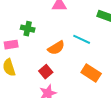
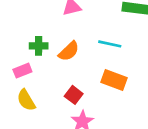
orange semicircle: (56, 48) -> (69, 51), moved
orange rectangle: (91, 73) -> (114, 80), moved

